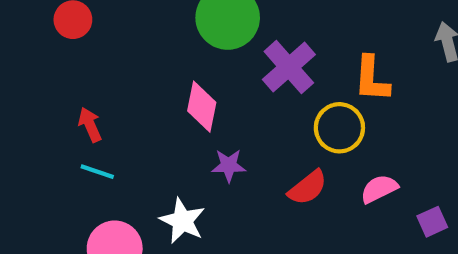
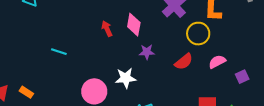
red arrow: (90, 125) -> (107, 29), moved
cyan line: (97, 172) -> (59, 52), moved
white star: (182, 221) -> (126, 78), turned -30

